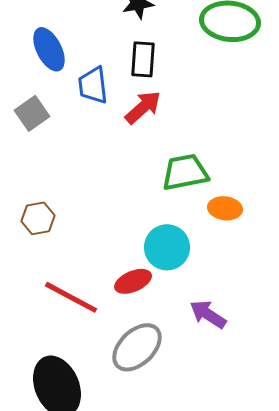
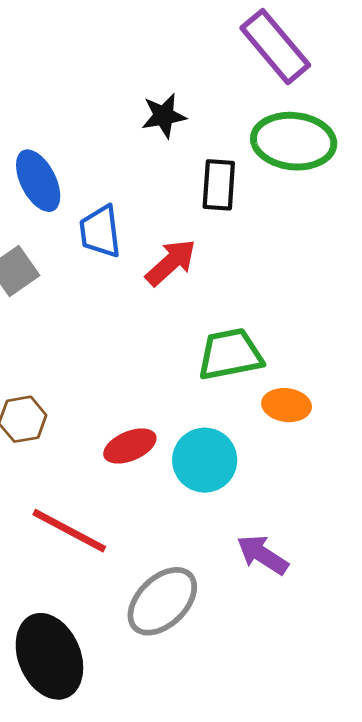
black rectangle: (143, 59) -> (219, 185), moved
red ellipse: (133, 281) -> (130, 446), moved

